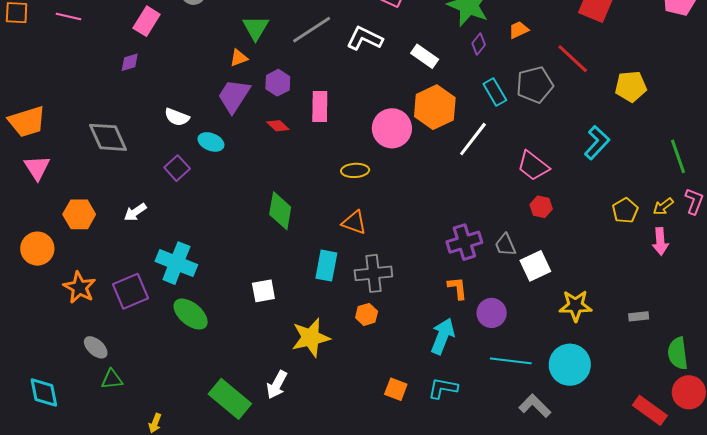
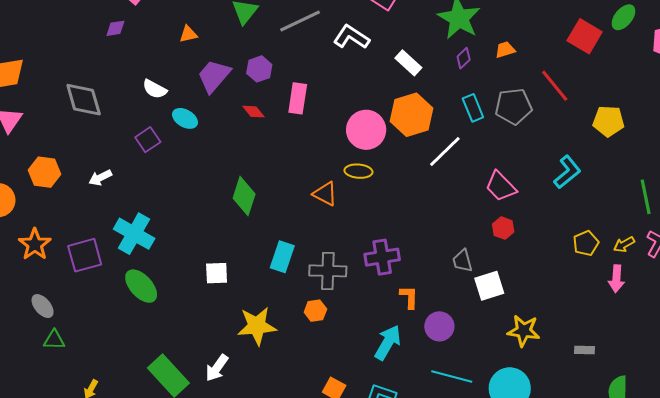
orange triangle: (239, 58) -> (188, 34), moved
yellow ellipse: (355, 170) -> (358, 171), moved
orange triangle: (354, 222) -> (325, 194), moved
purple cross: (464, 242) -> (382, 257), moved

